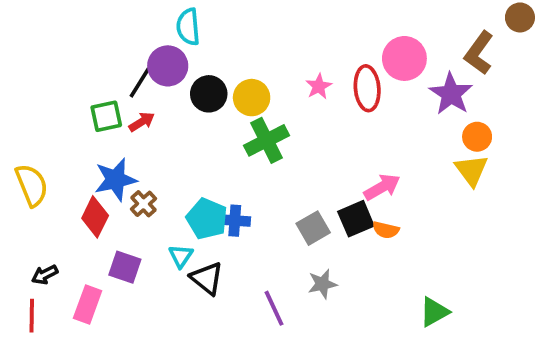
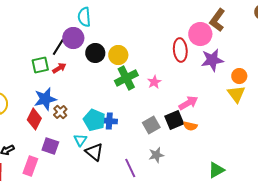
brown L-shape: (479, 53) -> (217, 20), moved
pink star: (319, 86) -> (154, 82), moved
purple star: (451, 94) -> (212, 60), moved, turned 30

